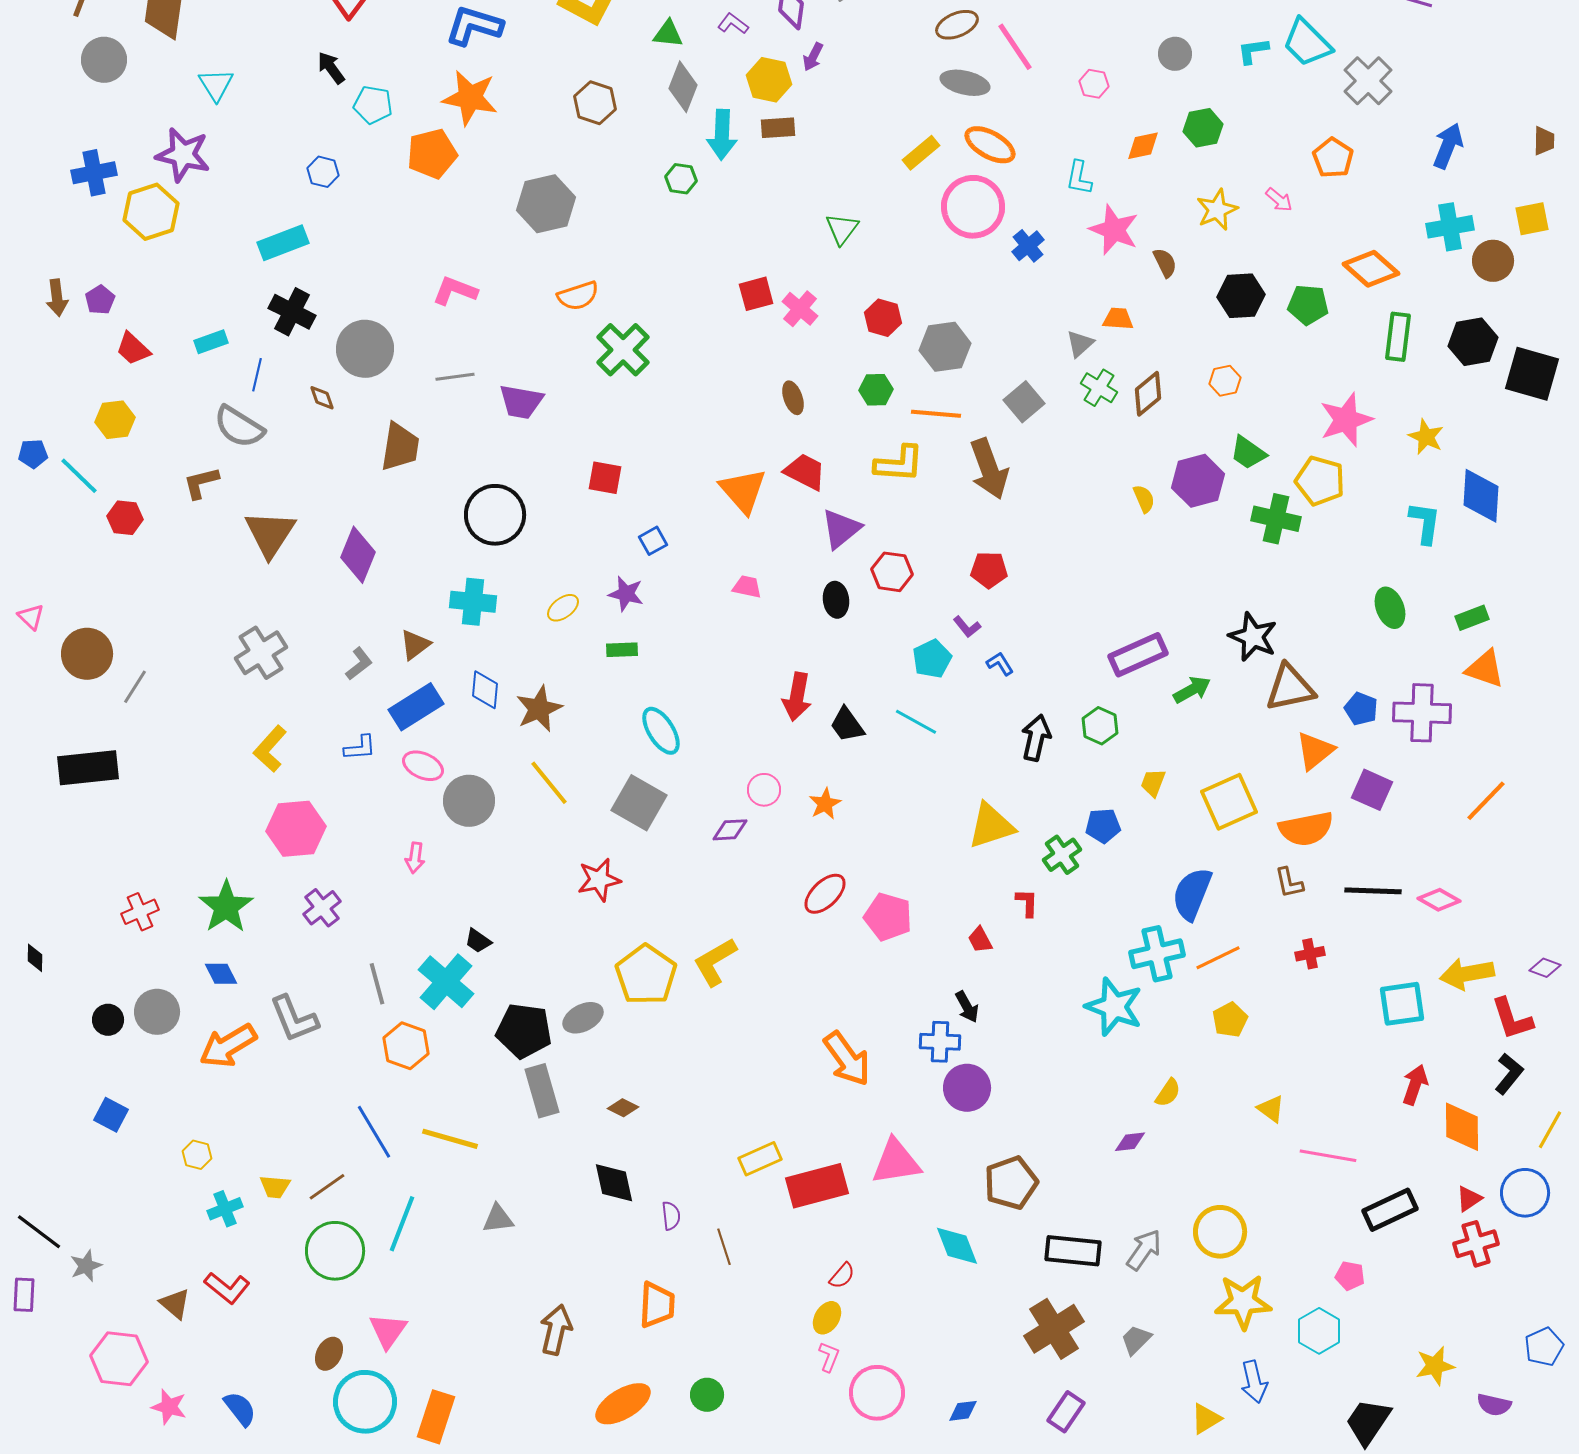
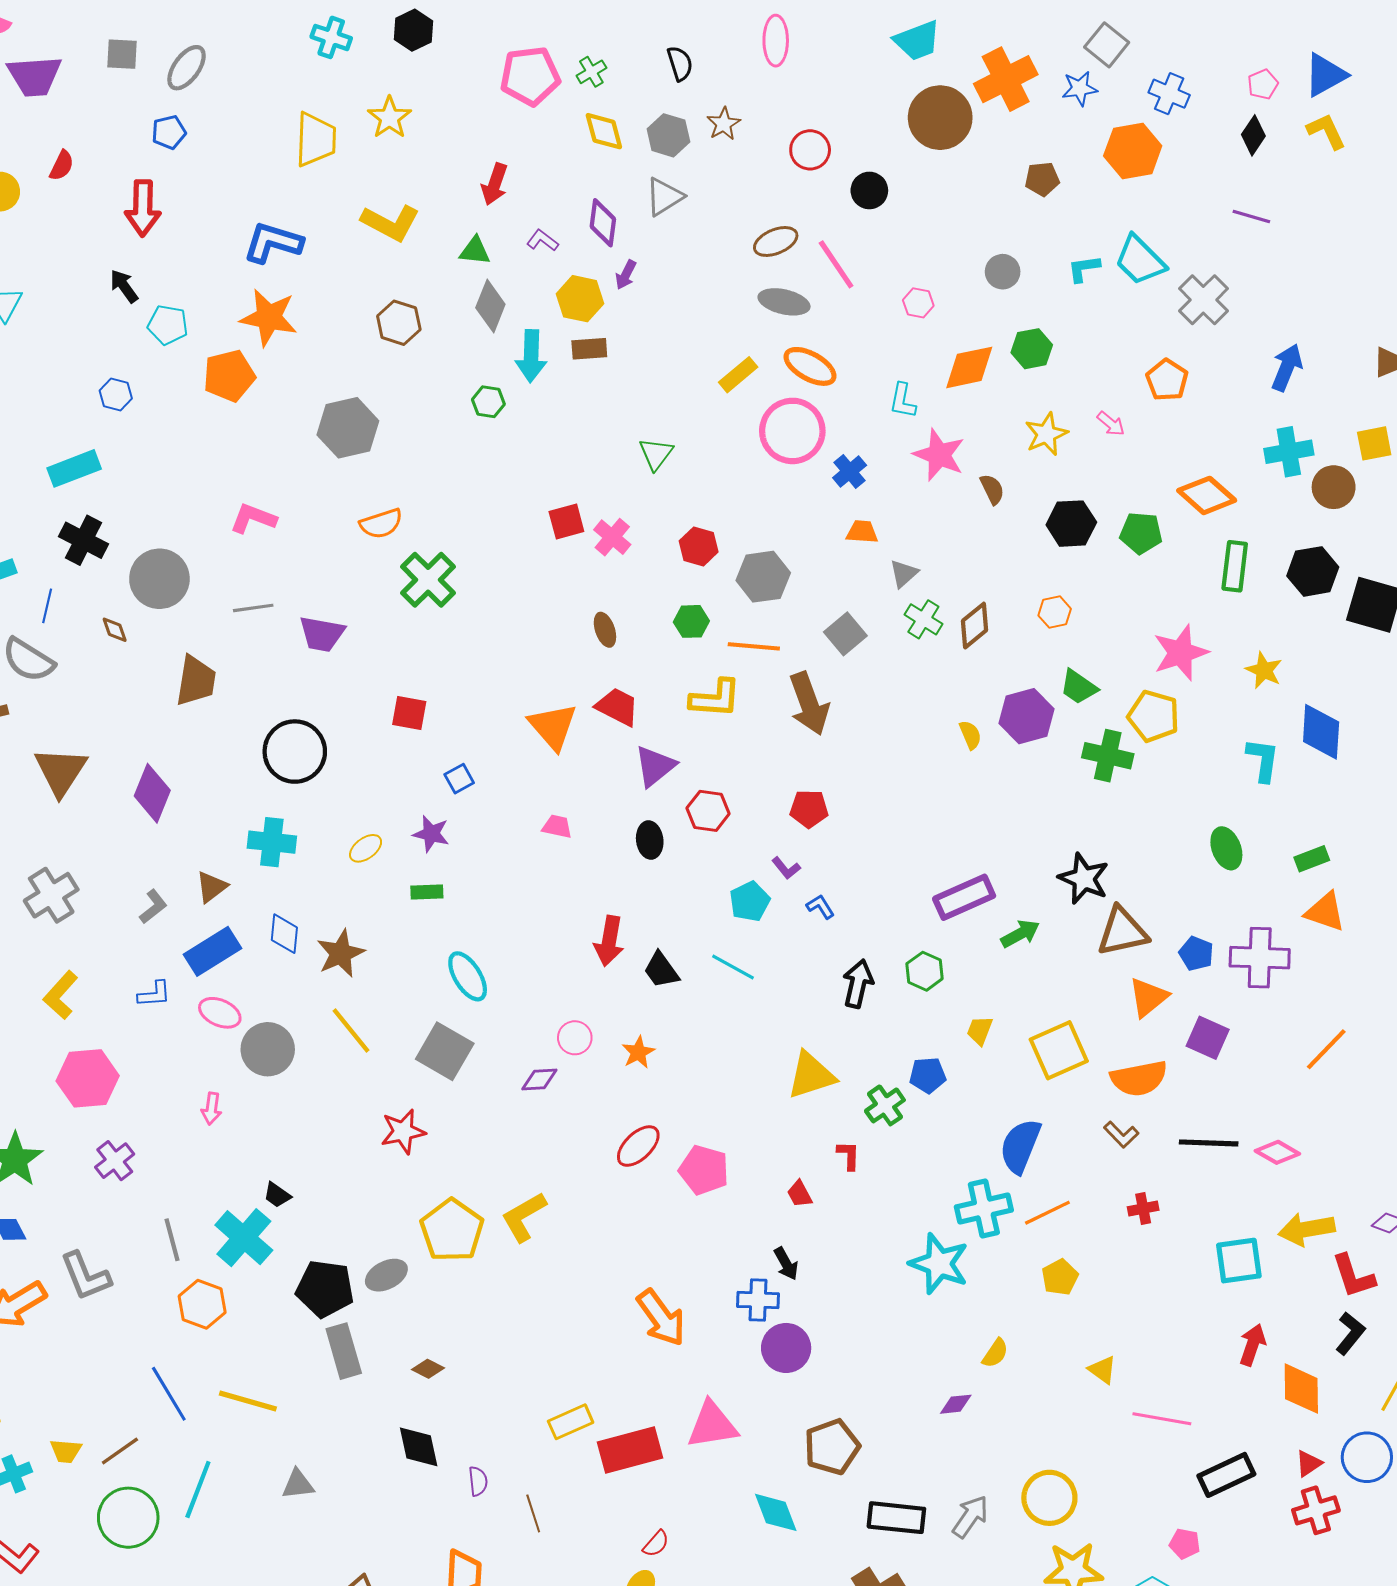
orange diamond: (1143, 146) -> (969, 367), size x1.5
orange trapezoid: (1118, 319) -> (862, 532), moved
brown L-shape: (1289, 883) -> (1121, 1135), turned -32

